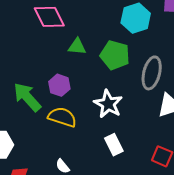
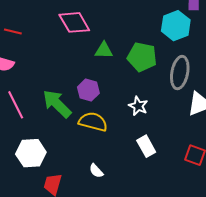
cyan hexagon: (136, 18) -> (176, 26), moved
white star: (108, 104) -> (138, 106), size x0.7

